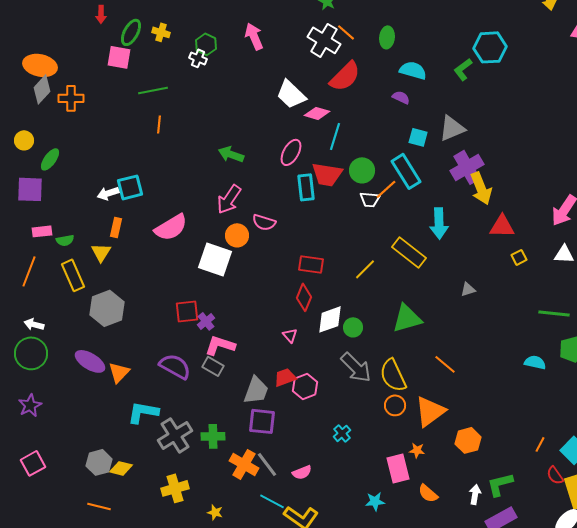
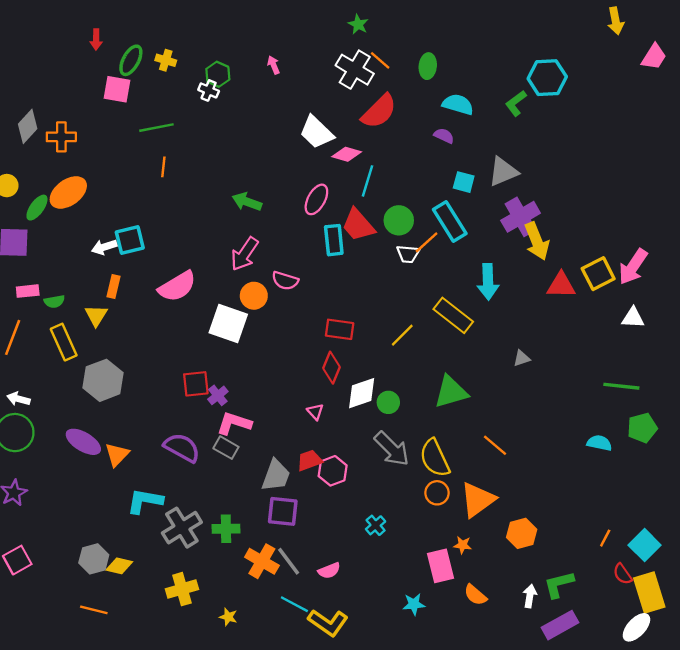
pink arrow: (254, 36) -> (274, 65), size x0.6
orange ellipse: (40, 65) -> (68, 192), moved, turned -48
red trapezoid: (327, 174) -> (358, 225), turned 40
yellow square: (519, 257) -> (598, 274), moved, size x1.8

